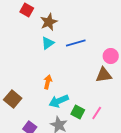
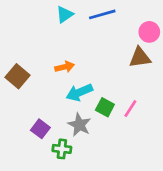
orange arrow: (48, 82) -> (65, 67), turned 64
brown square: (13, 99) -> (17, 76), moved

